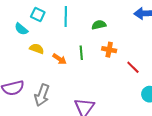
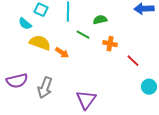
yellow semicircle: (37, 49) -> (40, 43), size x1.5
green line: (81, 53) -> (83, 35), moved, turned -56

